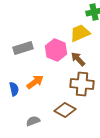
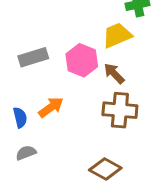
brown diamond: (65, 110) -> (105, 169), moved
gray semicircle: (33, 121) -> (26, 153), moved

